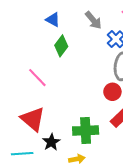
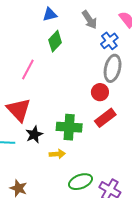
blue triangle: (53, 20) -> (50, 14), turned -49
pink line: (37, 78) -> (28, 70), turned 65

